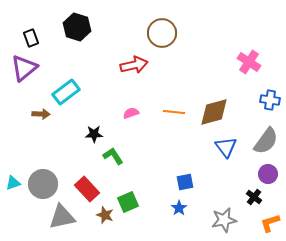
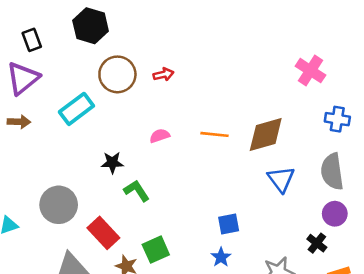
brown circle: (162, 33) -> (117, 74), moved
red arrow: (134, 65) -> (163, 74), size x0.6
brown arrow: (41, 114) -> (19, 122), moved
gray semicircle: (266, 141) -> (332, 172), turned 136
gray circle: (43, 184) -> (59, 205), moved

